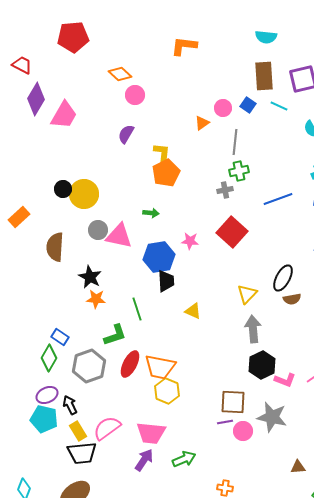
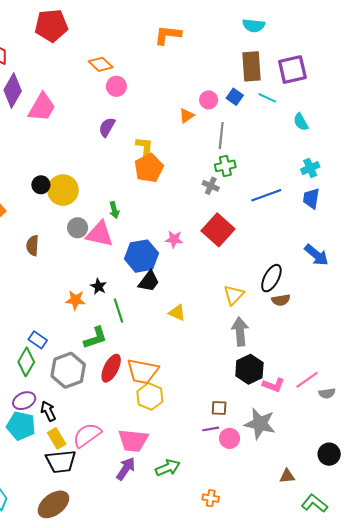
gray cross: (225, 190) -> (211, 186), turned 35
green arrow: (151, 213) -> (114, 210), moved, turned 70
brown semicircle: (55, 247) -> (33, 246), size x0.7
black star: (90, 277) -> (99, 286), moved, size x0.7
black trapezoid: (166, 281) -> (149, 281), turned 40
brown square: (233, 402) -> (219, 408), size x0.6

